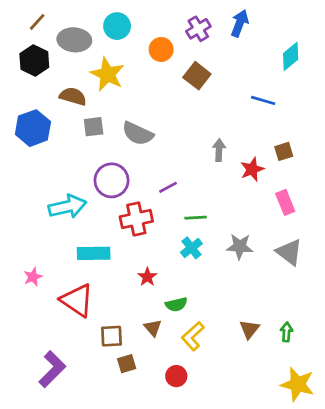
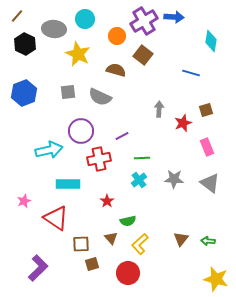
brown line: (37, 22) -> (17, 16), moved
blue arrow: (240, 23) -> (174, 17), turned 72
purple cross: (198, 29) -> (144, 21), size x1.5
cyan diamond: (291, 56) -> (211, 41), turned -40
brown semicircle: (73, 96) -> (116, 70), moved
green arrow: (287, 332) -> (208, 241), turned -88
red circle: (176, 376) -> (128, 273), size x1.5

